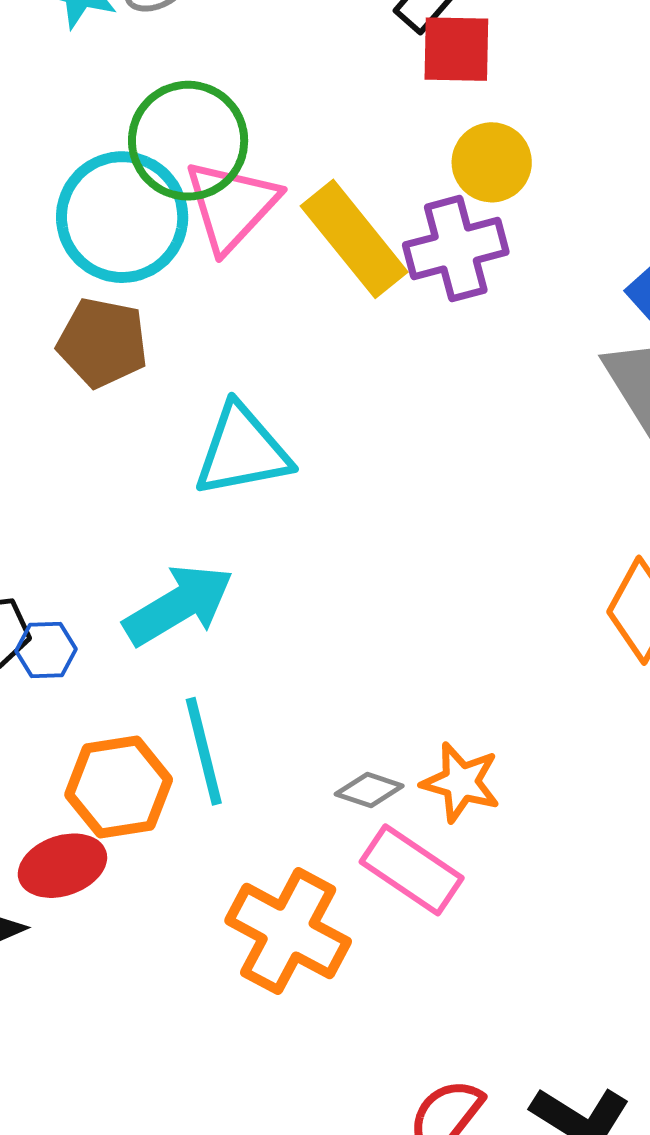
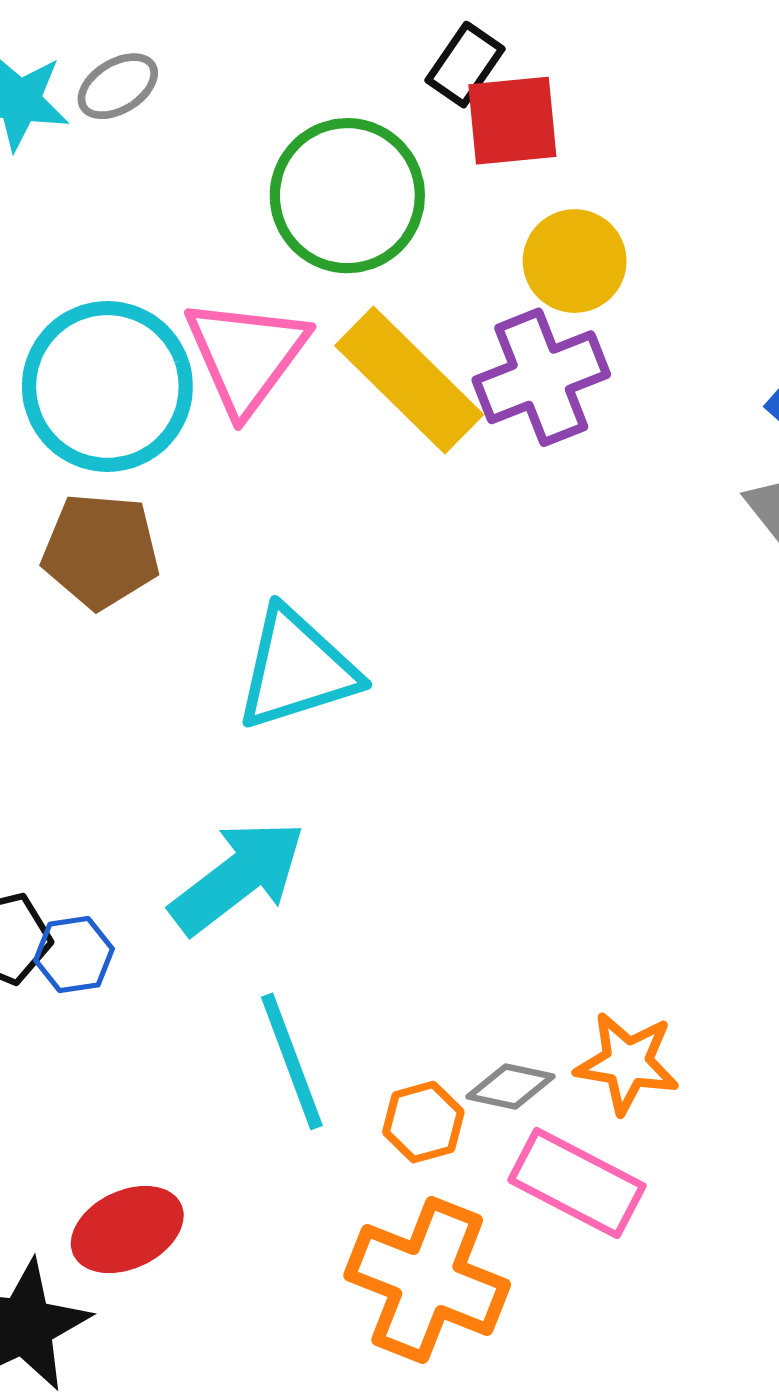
green circle: (188, 141) -> (347, 196), moved
orange hexagon: (119, 787) -> (423, 1122), moved, size x0.6

